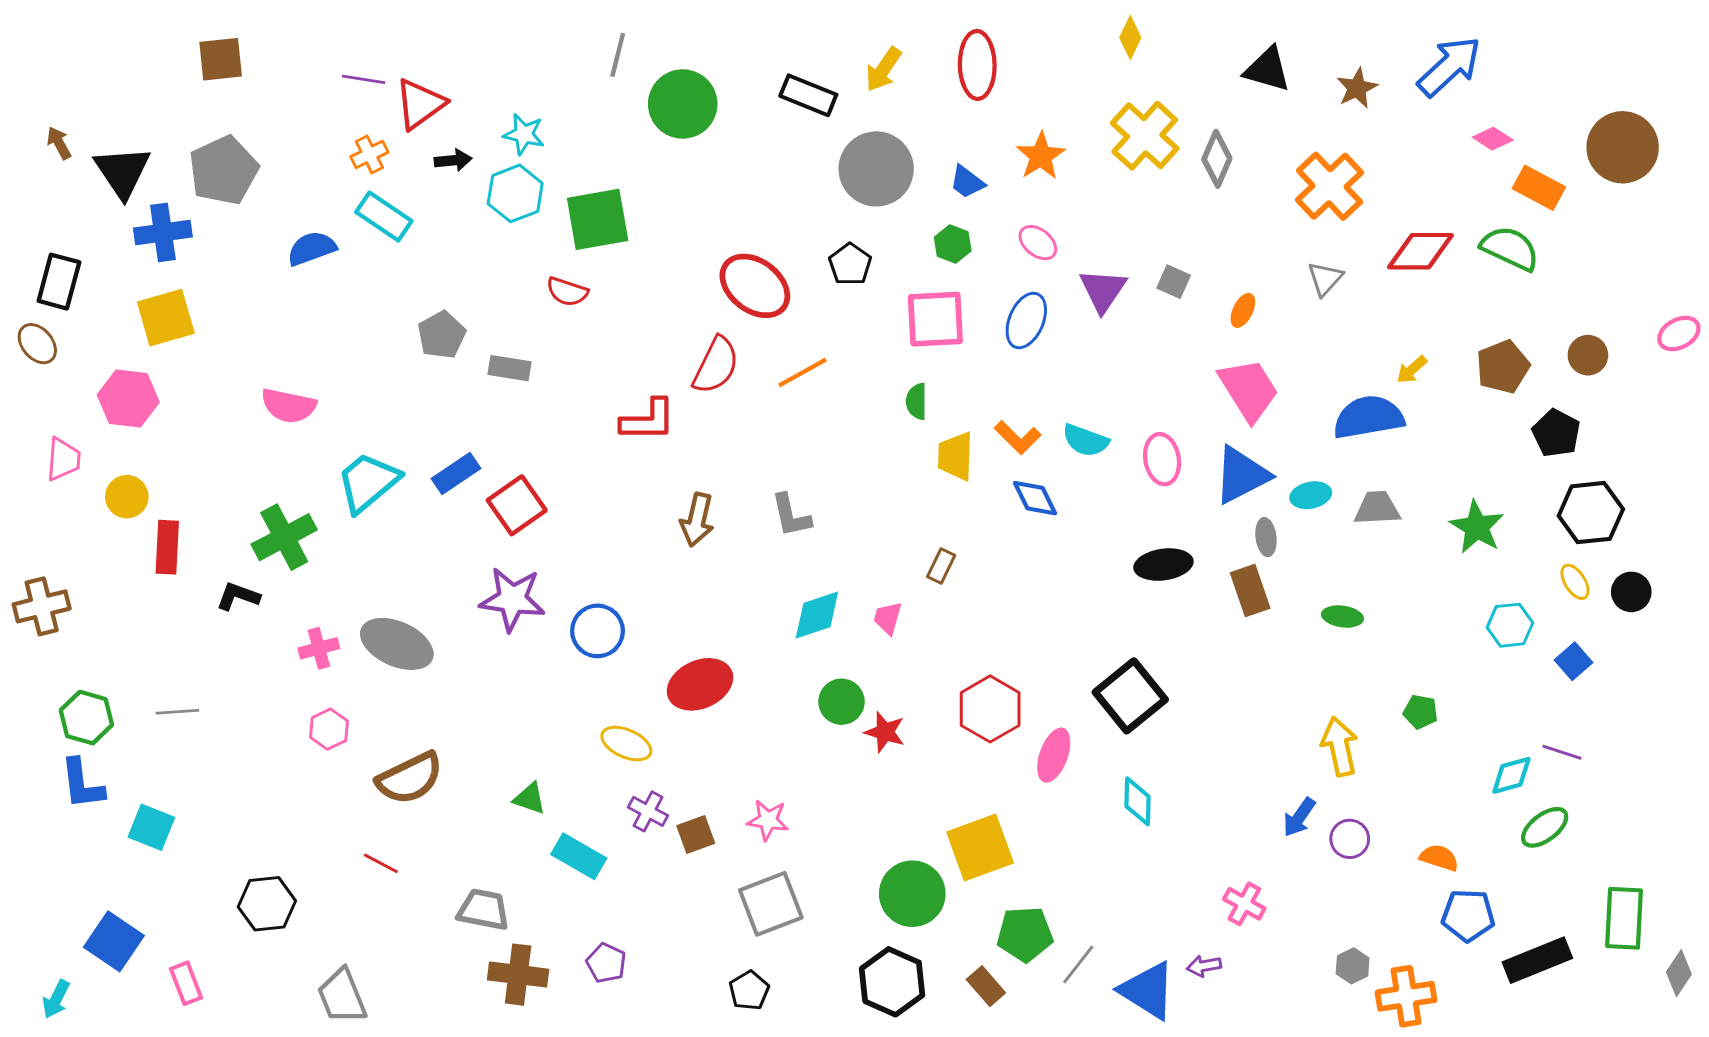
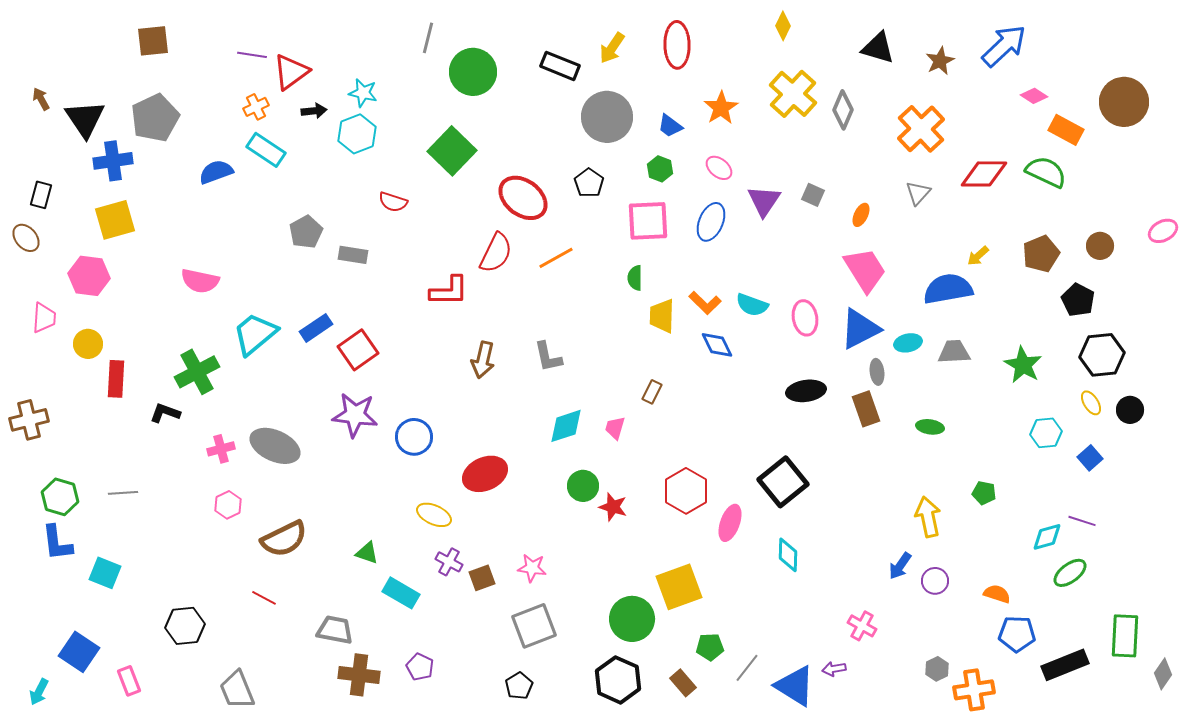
green square: (598, 219) -> (452, 151), moved, turned -36
black rectangle: (59, 282) -> (41, 195), size x0.7
green pentagon: (1025, 934) -> (710, 647), size x0.7

